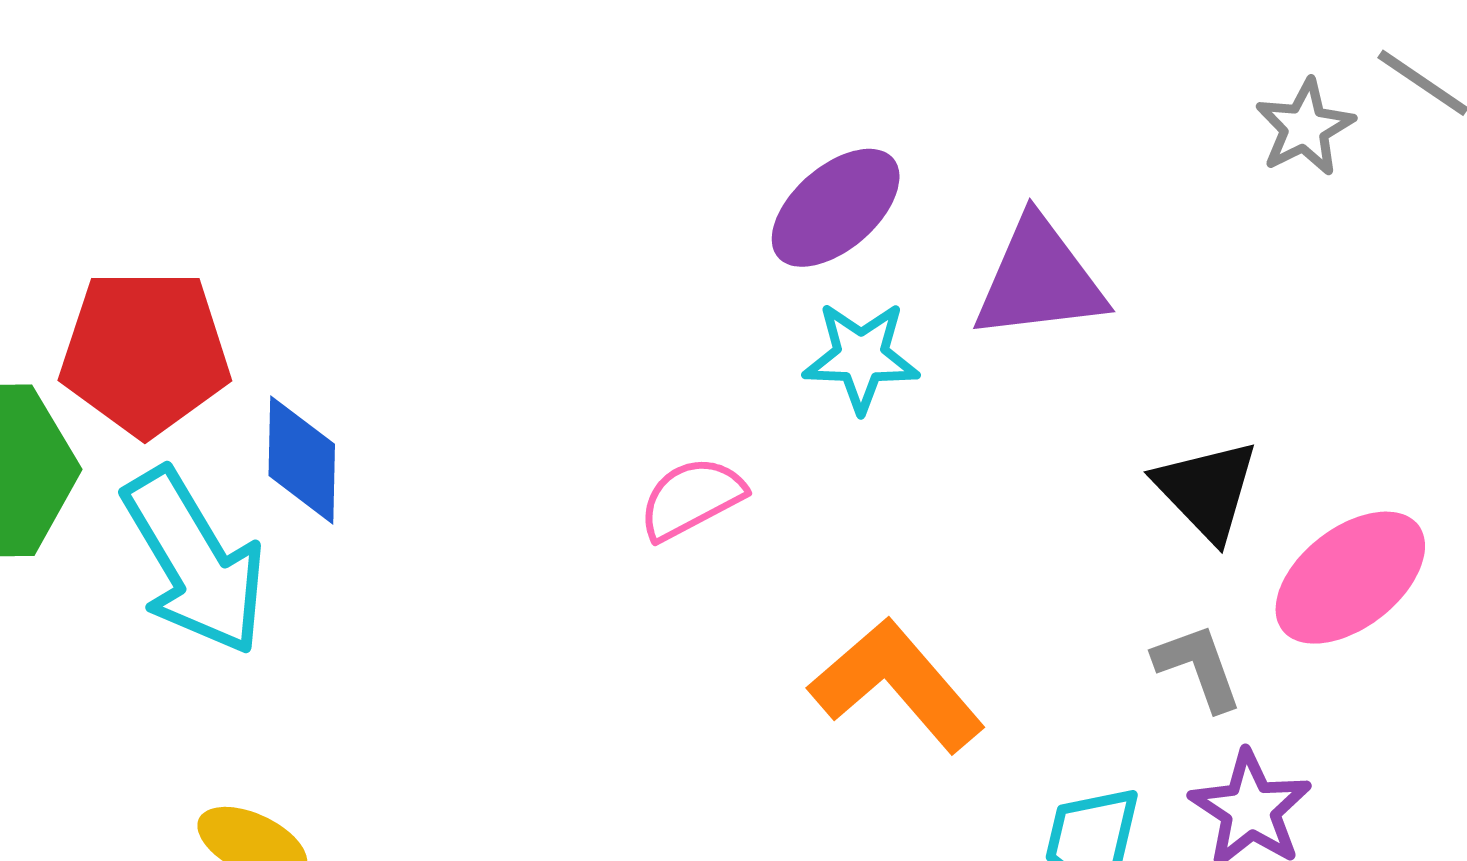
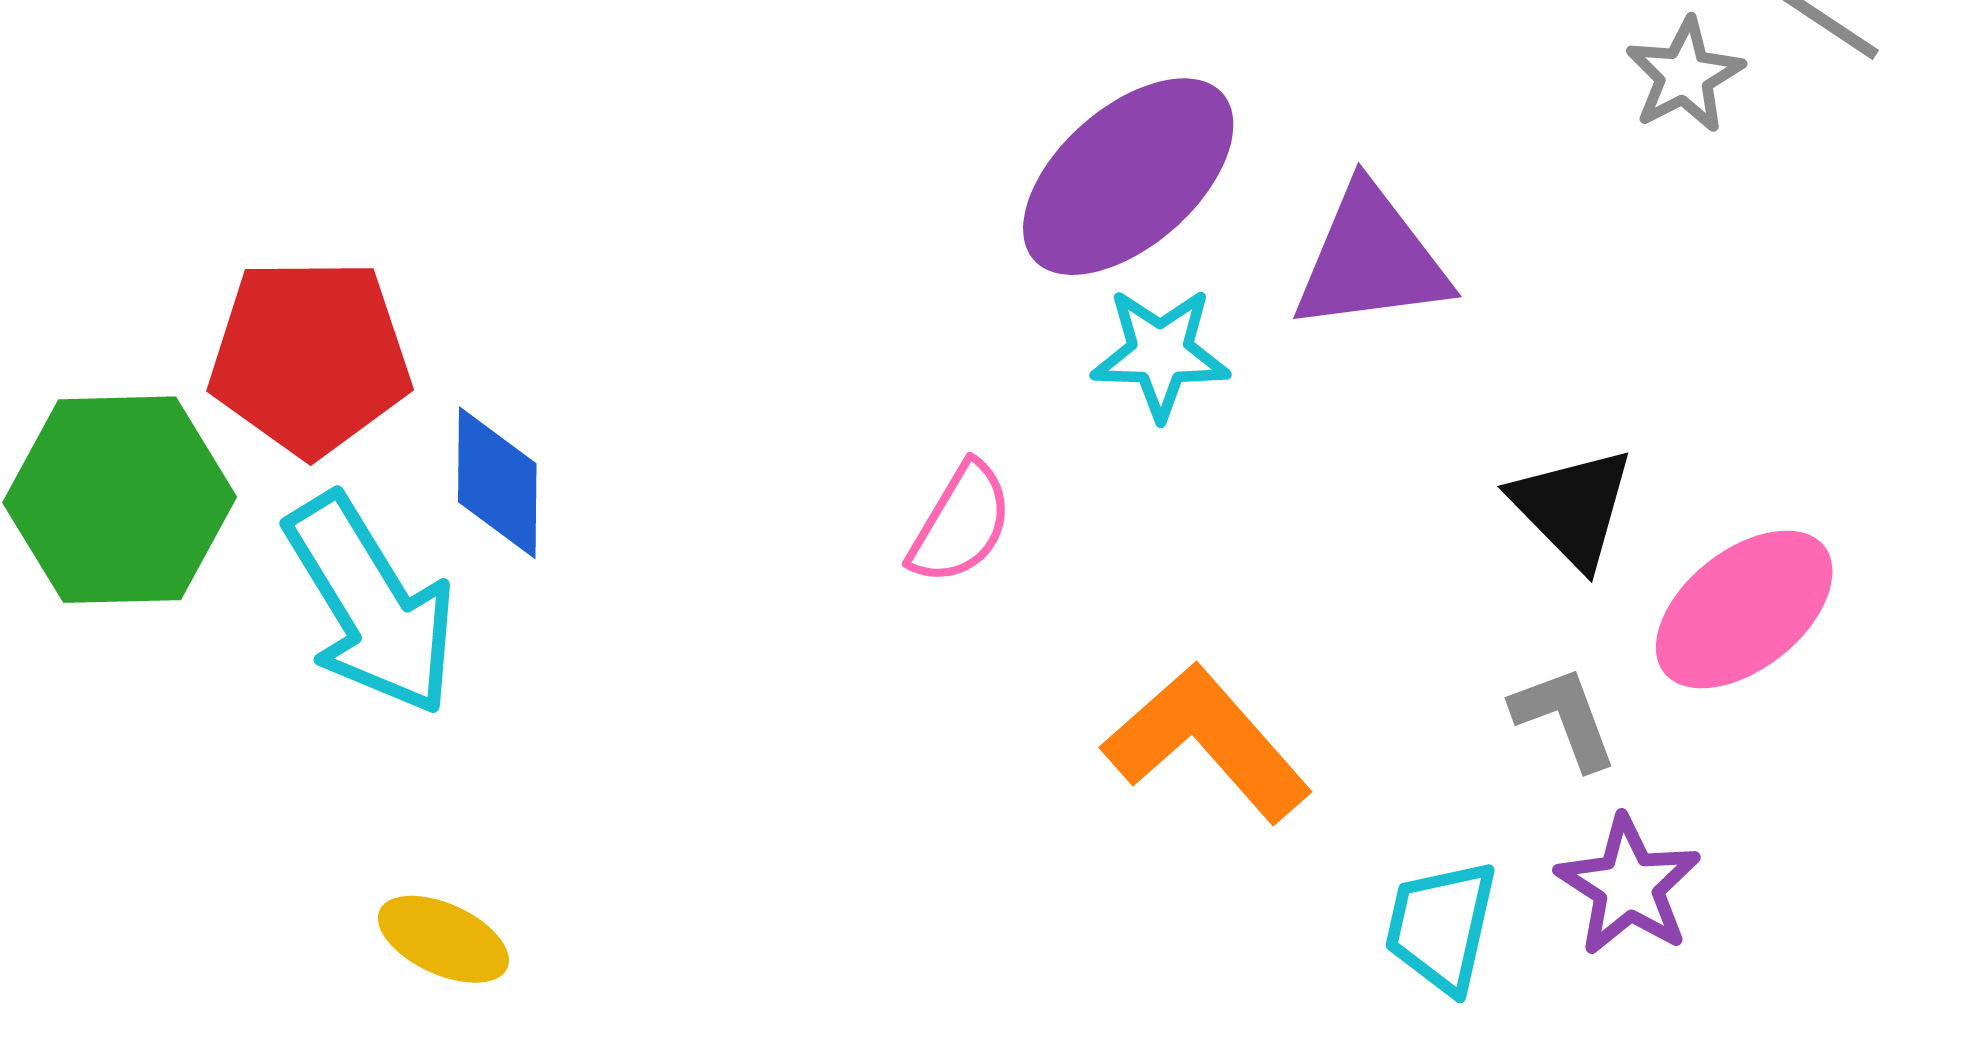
purple ellipse: (836, 208) -> (1128, 177), size x1.4
pink semicircle: (692, 498) -> (961, 523), turned 149

